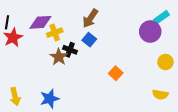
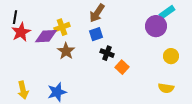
purple diamond: (40, 22) -> (46, 36), moved
blue square: (89, 40) -> (96, 34), turned 32
black cross: (70, 50) -> (107, 53), moved

